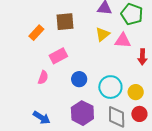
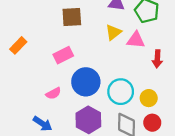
orange rectangle: (36, 33) -> (18, 45), moved
pink semicircle: (43, 77) -> (53, 93), moved, turned 40
blue circle: (79, 79) -> (86, 82), size x1.6

